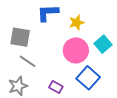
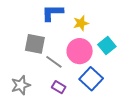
gray square: (20, 37) -> (35, 44), moved
gray line: (28, 61) -> (54, 62), moved

